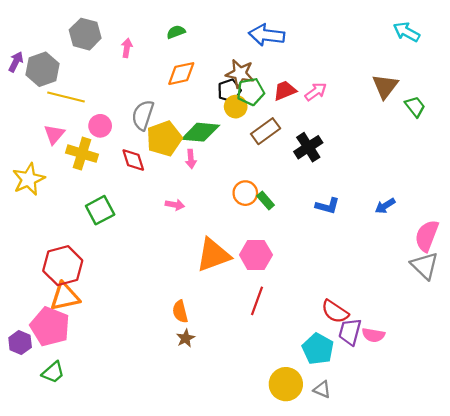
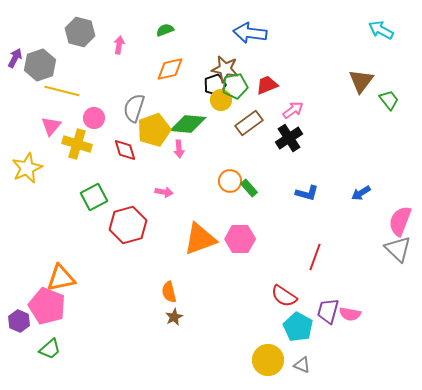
pink arrow: (316, 92) -> (293, 110), moved
red hexagon: (63, 266) -> (128, 225), moved
red line: (257, 301) -> (315, 257), moved
red semicircle: (335, 312) -> (284, 296), moved

